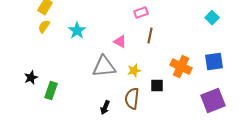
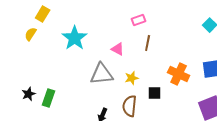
yellow semicircle: (44, 27) -> (31, 34), moved
cyan star: (77, 31) -> (75, 38), size x1.4
black star: (31, 78) -> (29, 94), moved

